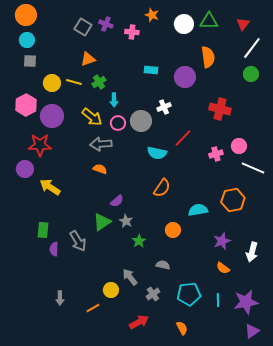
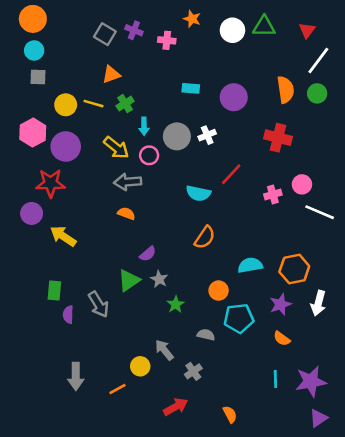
orange semicircle: (208, 57) -> (286, 90), moved
gray circle: (141, 121) -> (177, 136), moved
orange hexagon: (233, 200) -> (294, 269), moved
white arrow: (252, 252) -> (318, 303), moved
cyan pentagon: (189, 294) -> (239, 318), moved
gray arrow: (60, 298) -> (76, 376), size x1.5

